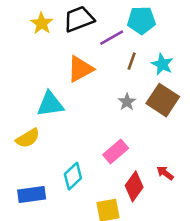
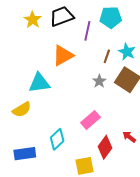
purple line: (112, 38) -> (87, 31), turned -48
brown line: (132, 61) -> (107, 56), moved

